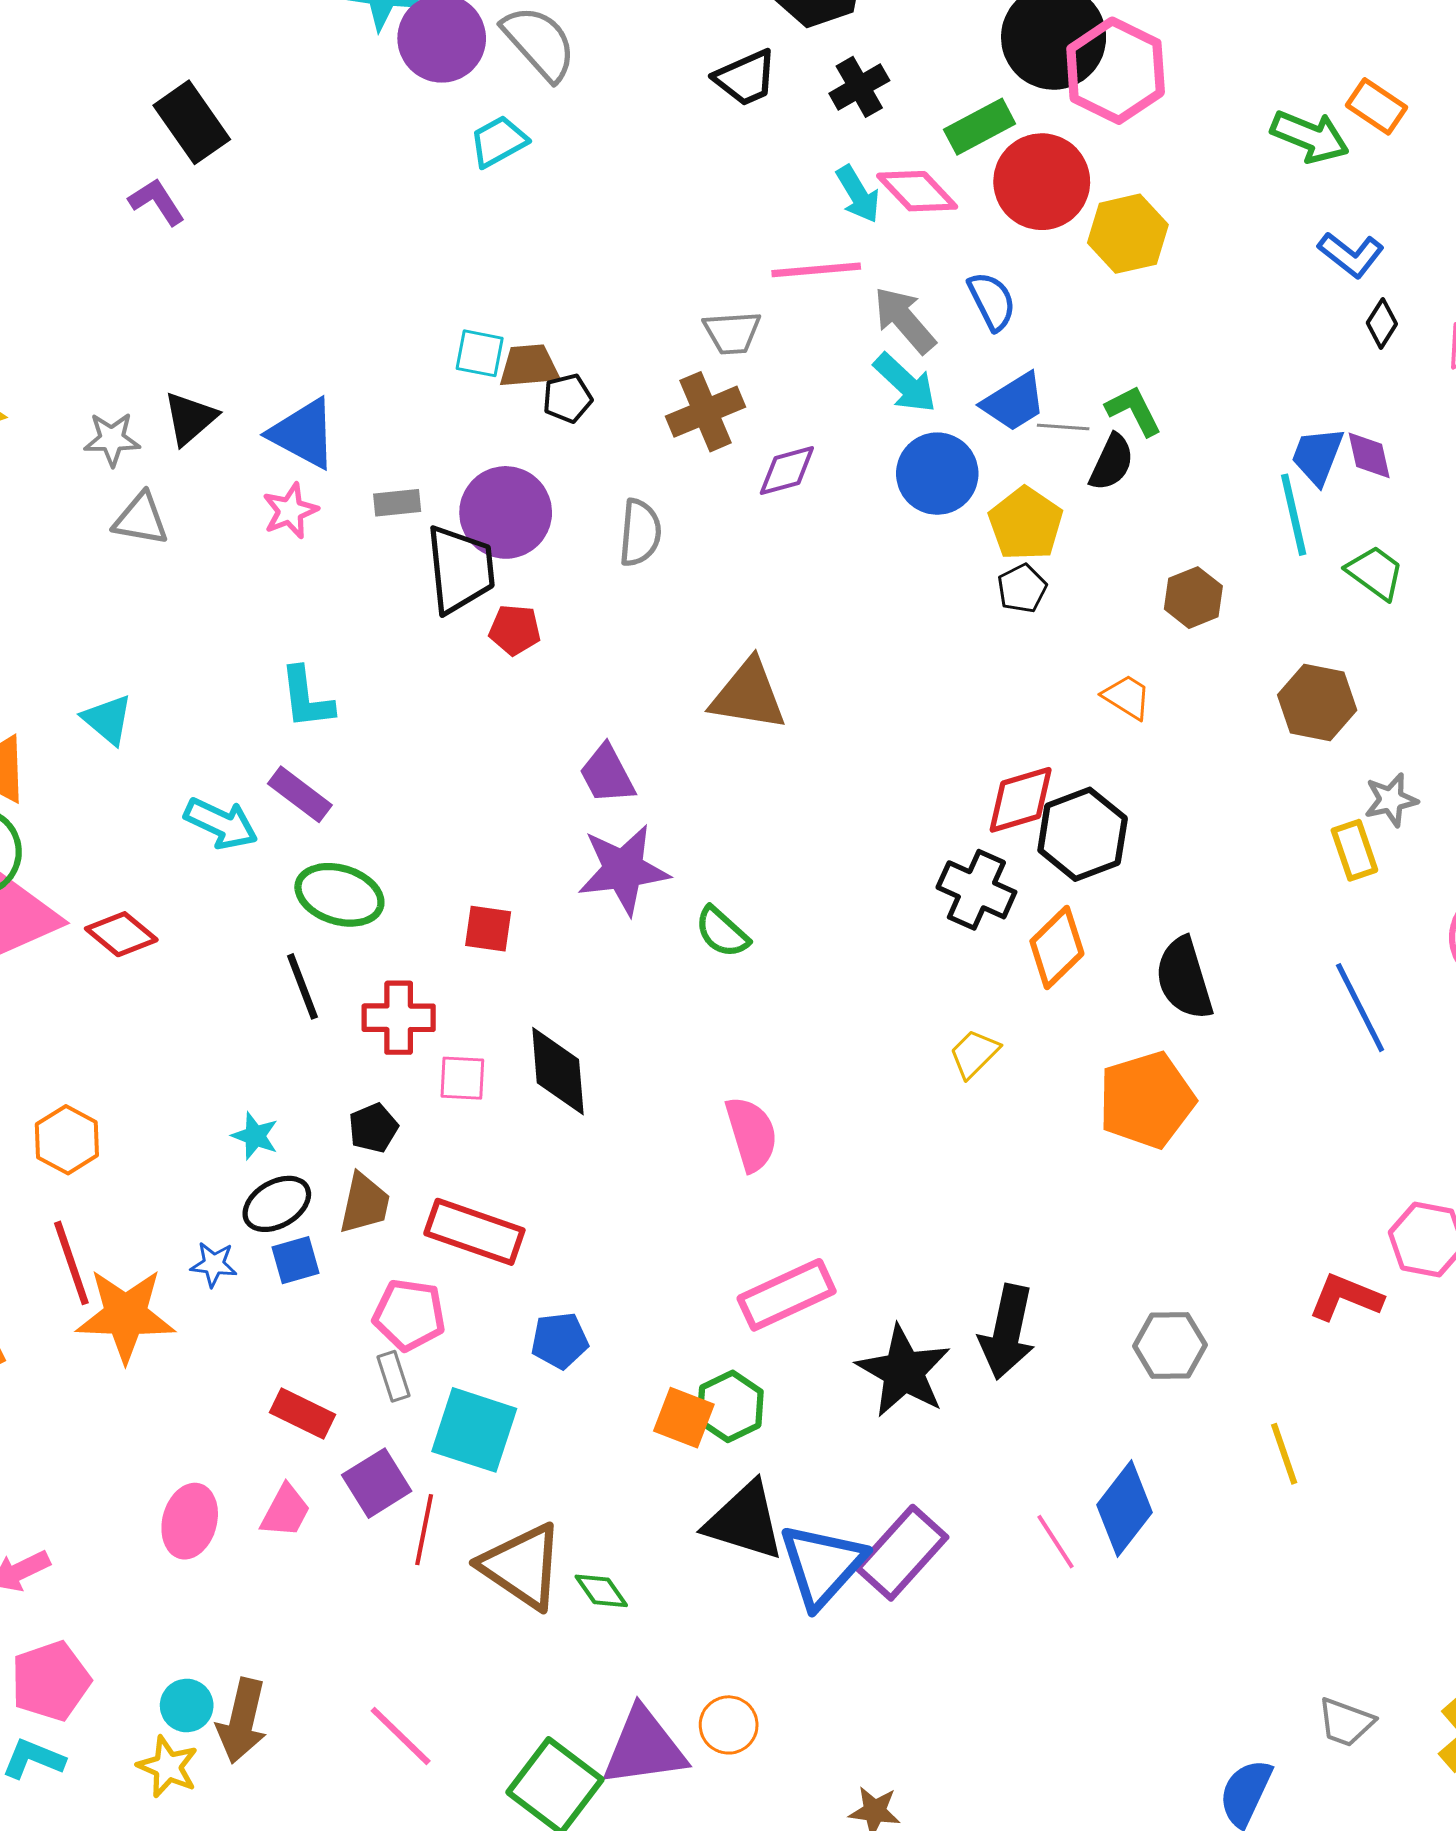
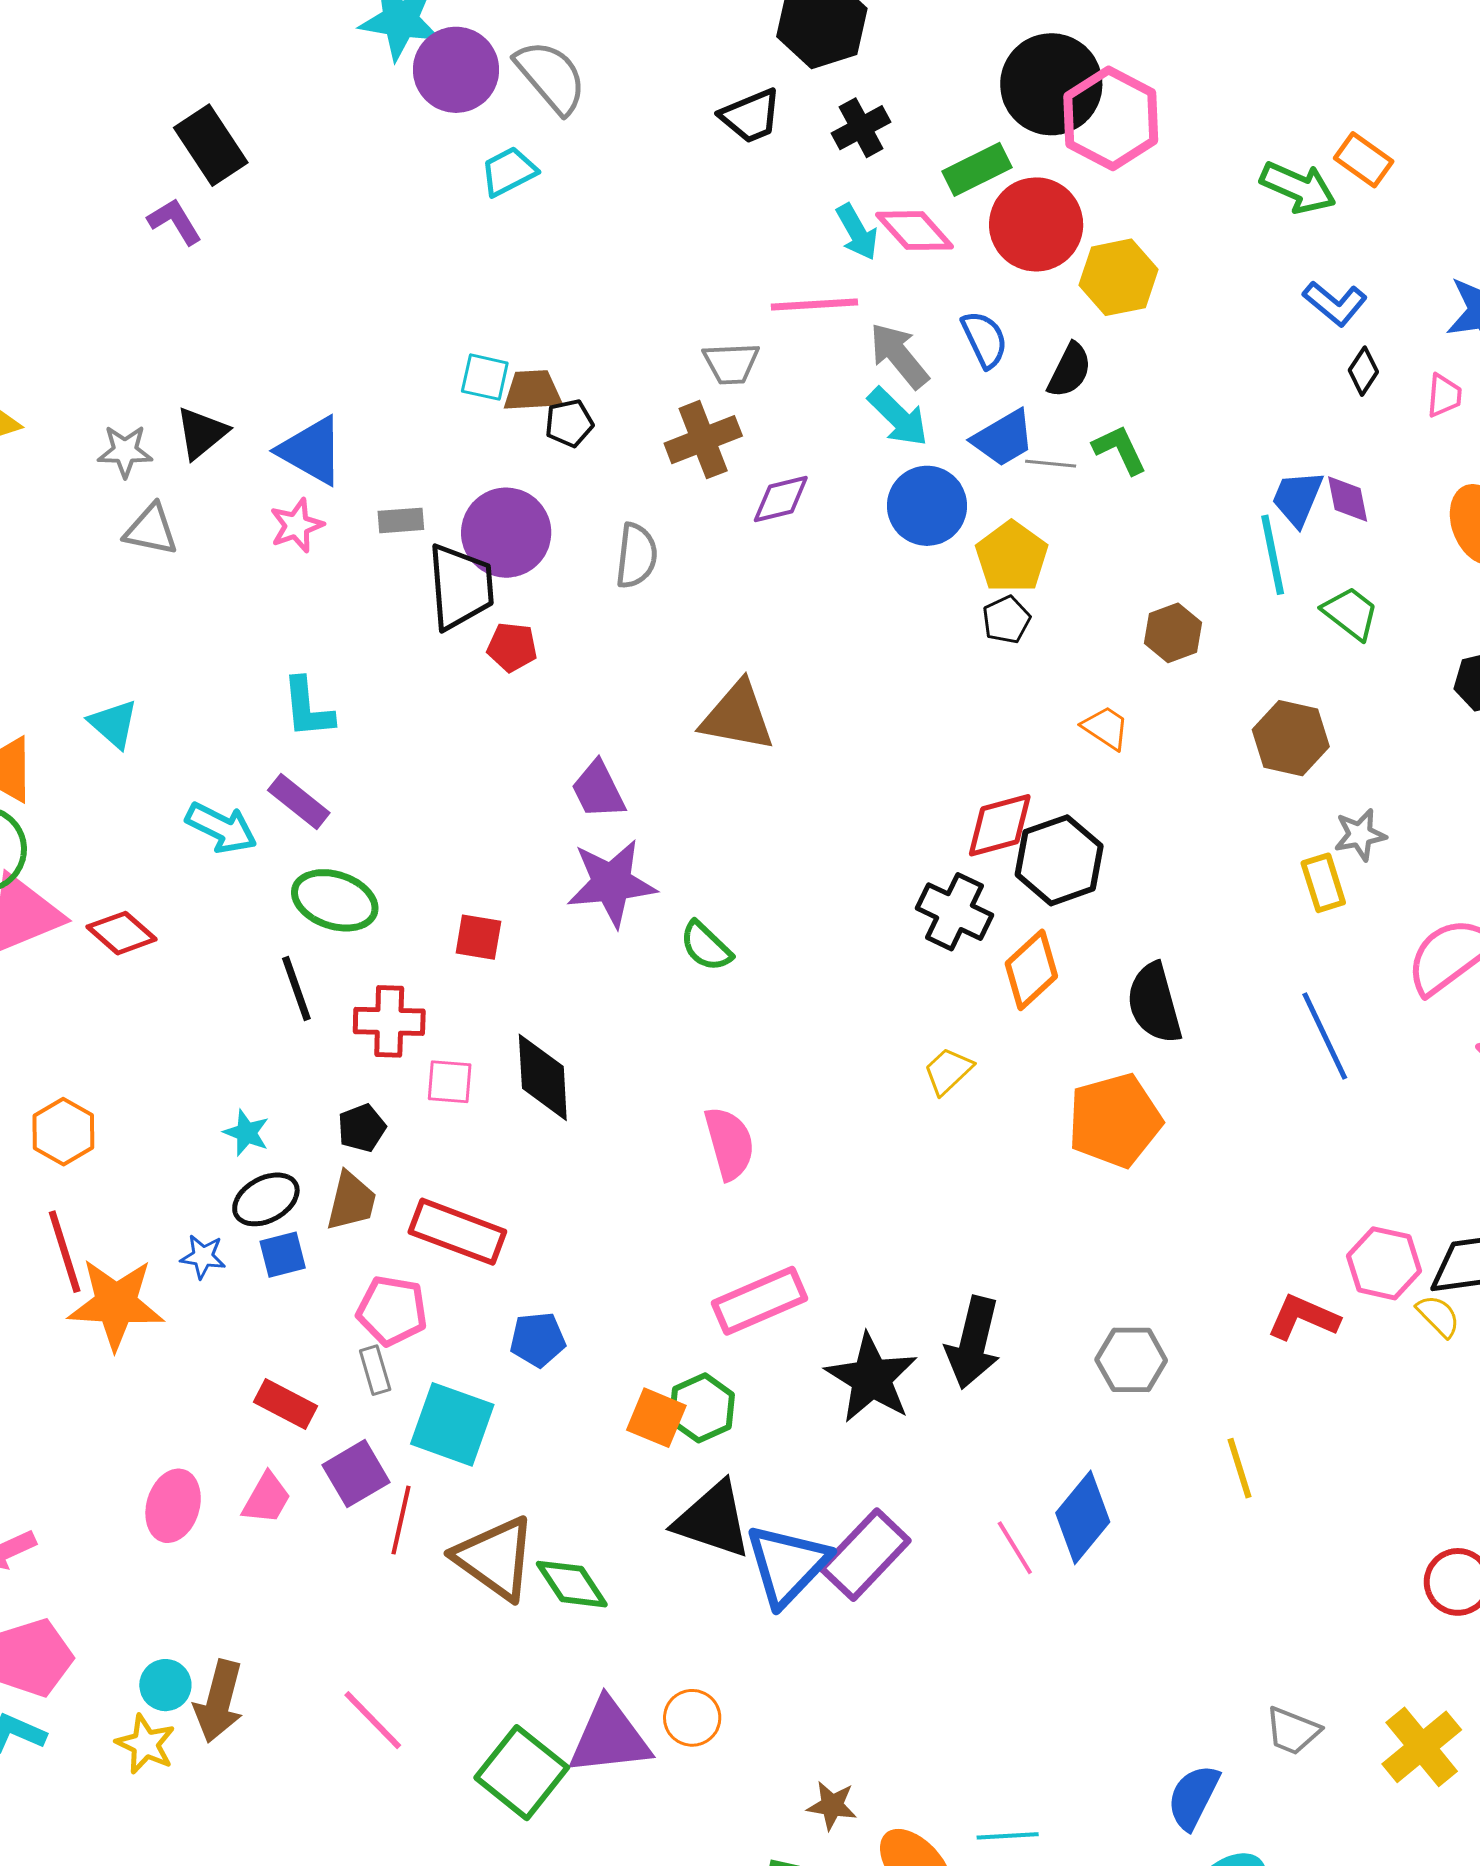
black semicircle: (1112, 462) -> (1070, 370), moved
green diamond: (601, 1591) -> (572, 1584), size x1.4

